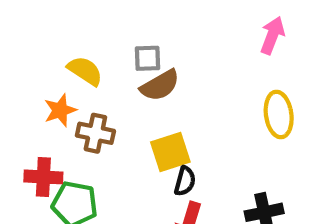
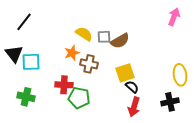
gray square: (147, 58) -> (104, 37), moved
yellow ellipse: (279, 114) -> (180, 75), moved
black semicircle: (185, 181) -> (132, 87), turned -64

